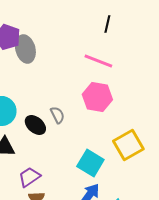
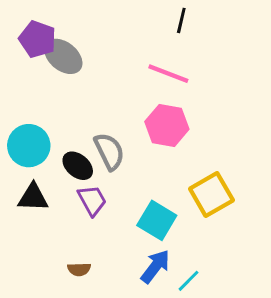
gray ellipse: (25, 49) -> (63, 56), turned -36
gray semicircle: (57, 115) -> (109, 151), size x1.5
purple trapezoid: (29, 177) -> (92, 200), moved, turned 95

